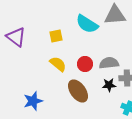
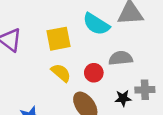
yellow square: (56, 36) -> (58, 39), size x1.5
gray semicircle: (109, 63) -> (121, 58), moved

